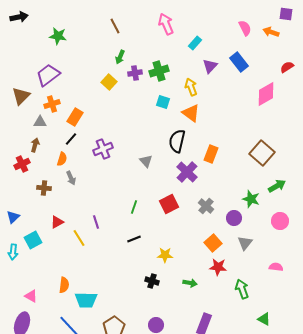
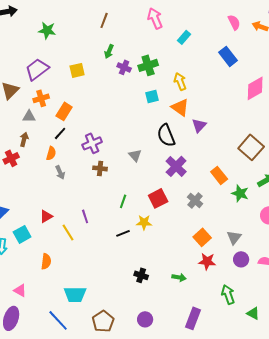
brown line: (115, 26) -> (104, 20), turned 49
purple triangle: (210, 66) -> (199, 125), moved
purple cross: (135, 73) -> (124, 67), turned 32
yellow square: (109, 82) -> (77, 70), moved, turned 35
cyan square: (163, 102) -> (152, 96), turned -32
black semicircle: (177, 141) -> (166, 135), turned -35
orange rectangle: (211, 154) -> (219, 175), moved, turned -60
brown cross: (44, 188) -> (100, 168), moved
purple circle: (234, 218) -> (241, 259), moved
yellow star: (165, 255) -> (144, 222), moved
orange semicircle: (64, 285) -> (46, 261), moved
green arrow: (242, 289) -> (228, 294), moved

